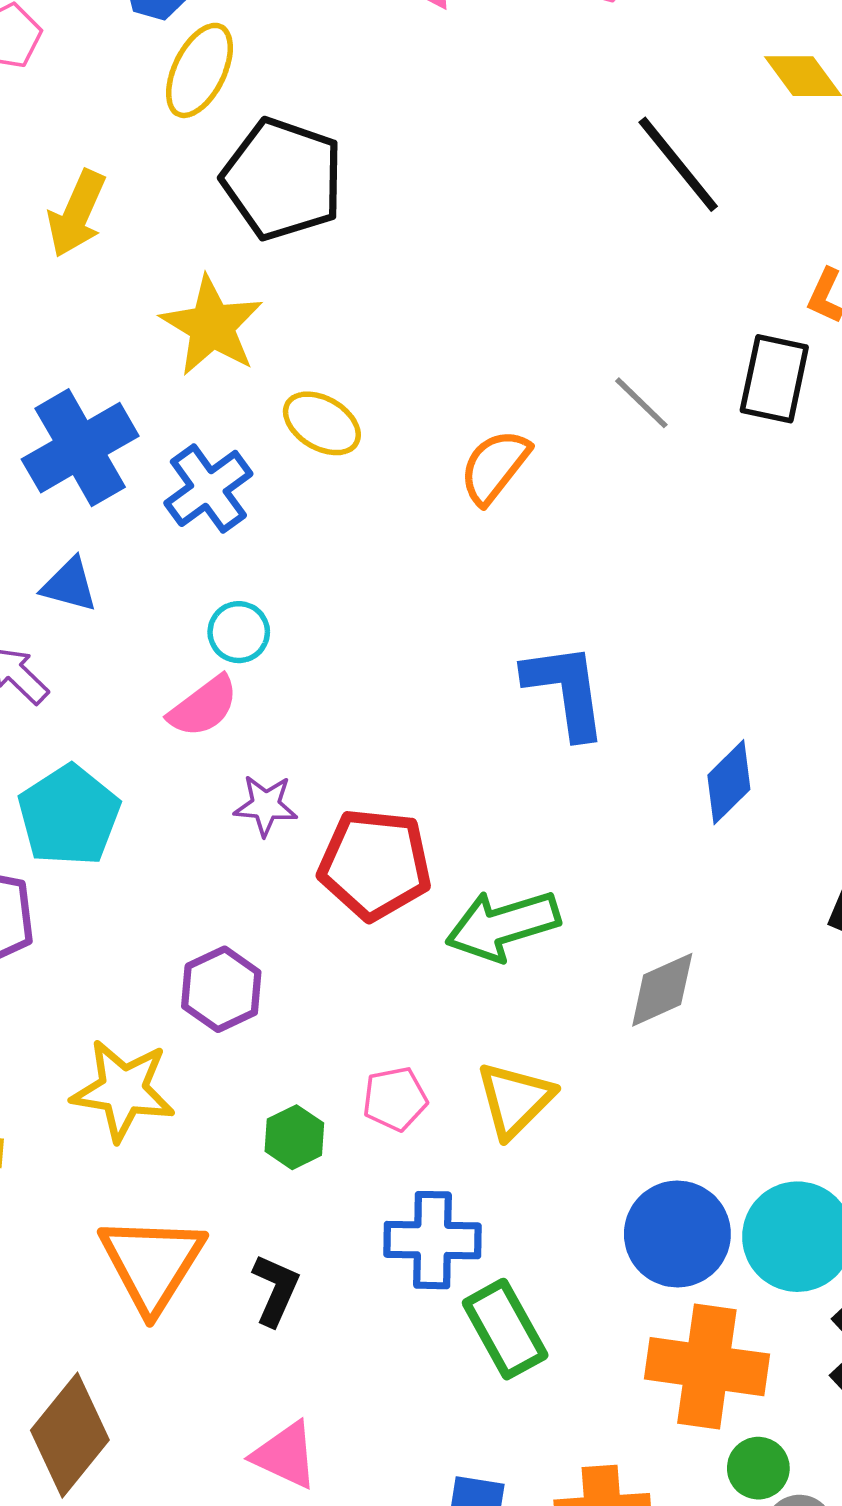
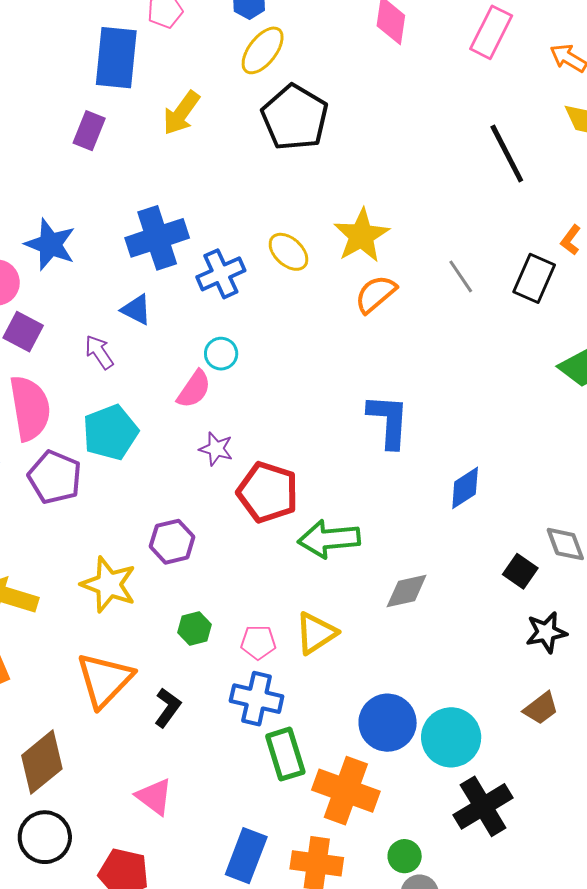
yellow star: (212, 326) -> (361, 236), moved
pink semicircle: (203, 706) -> (194, 389), turned -30
pink pentagon: (395, 1099) -> (258, 642), moved
orange cross: (707, 1367) -> (346, 791), moved

